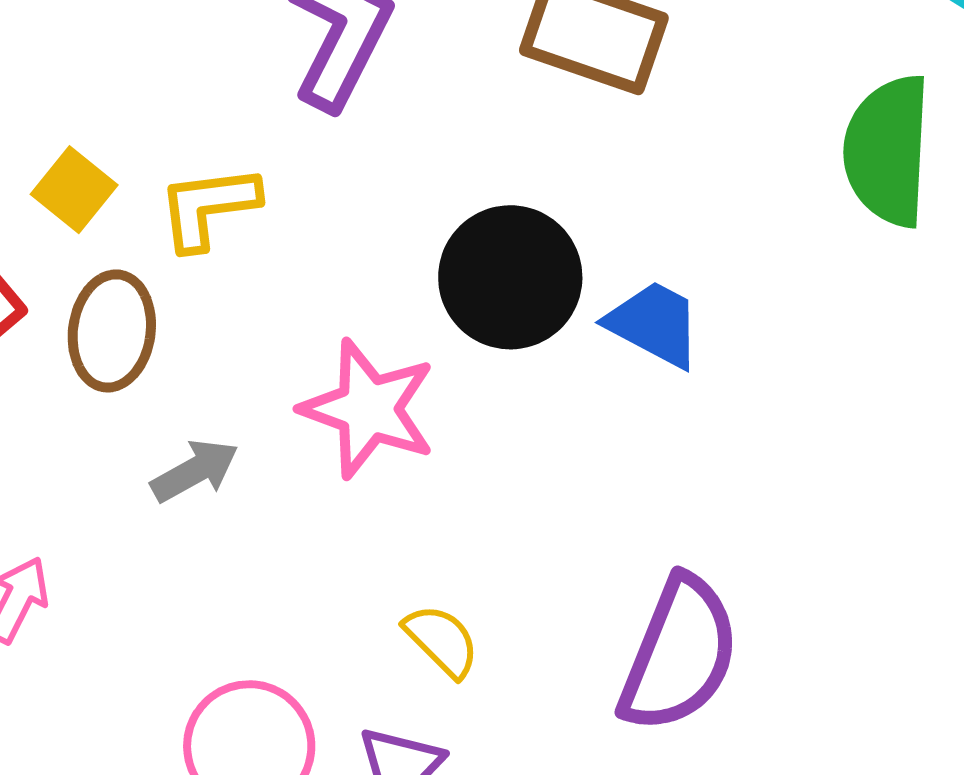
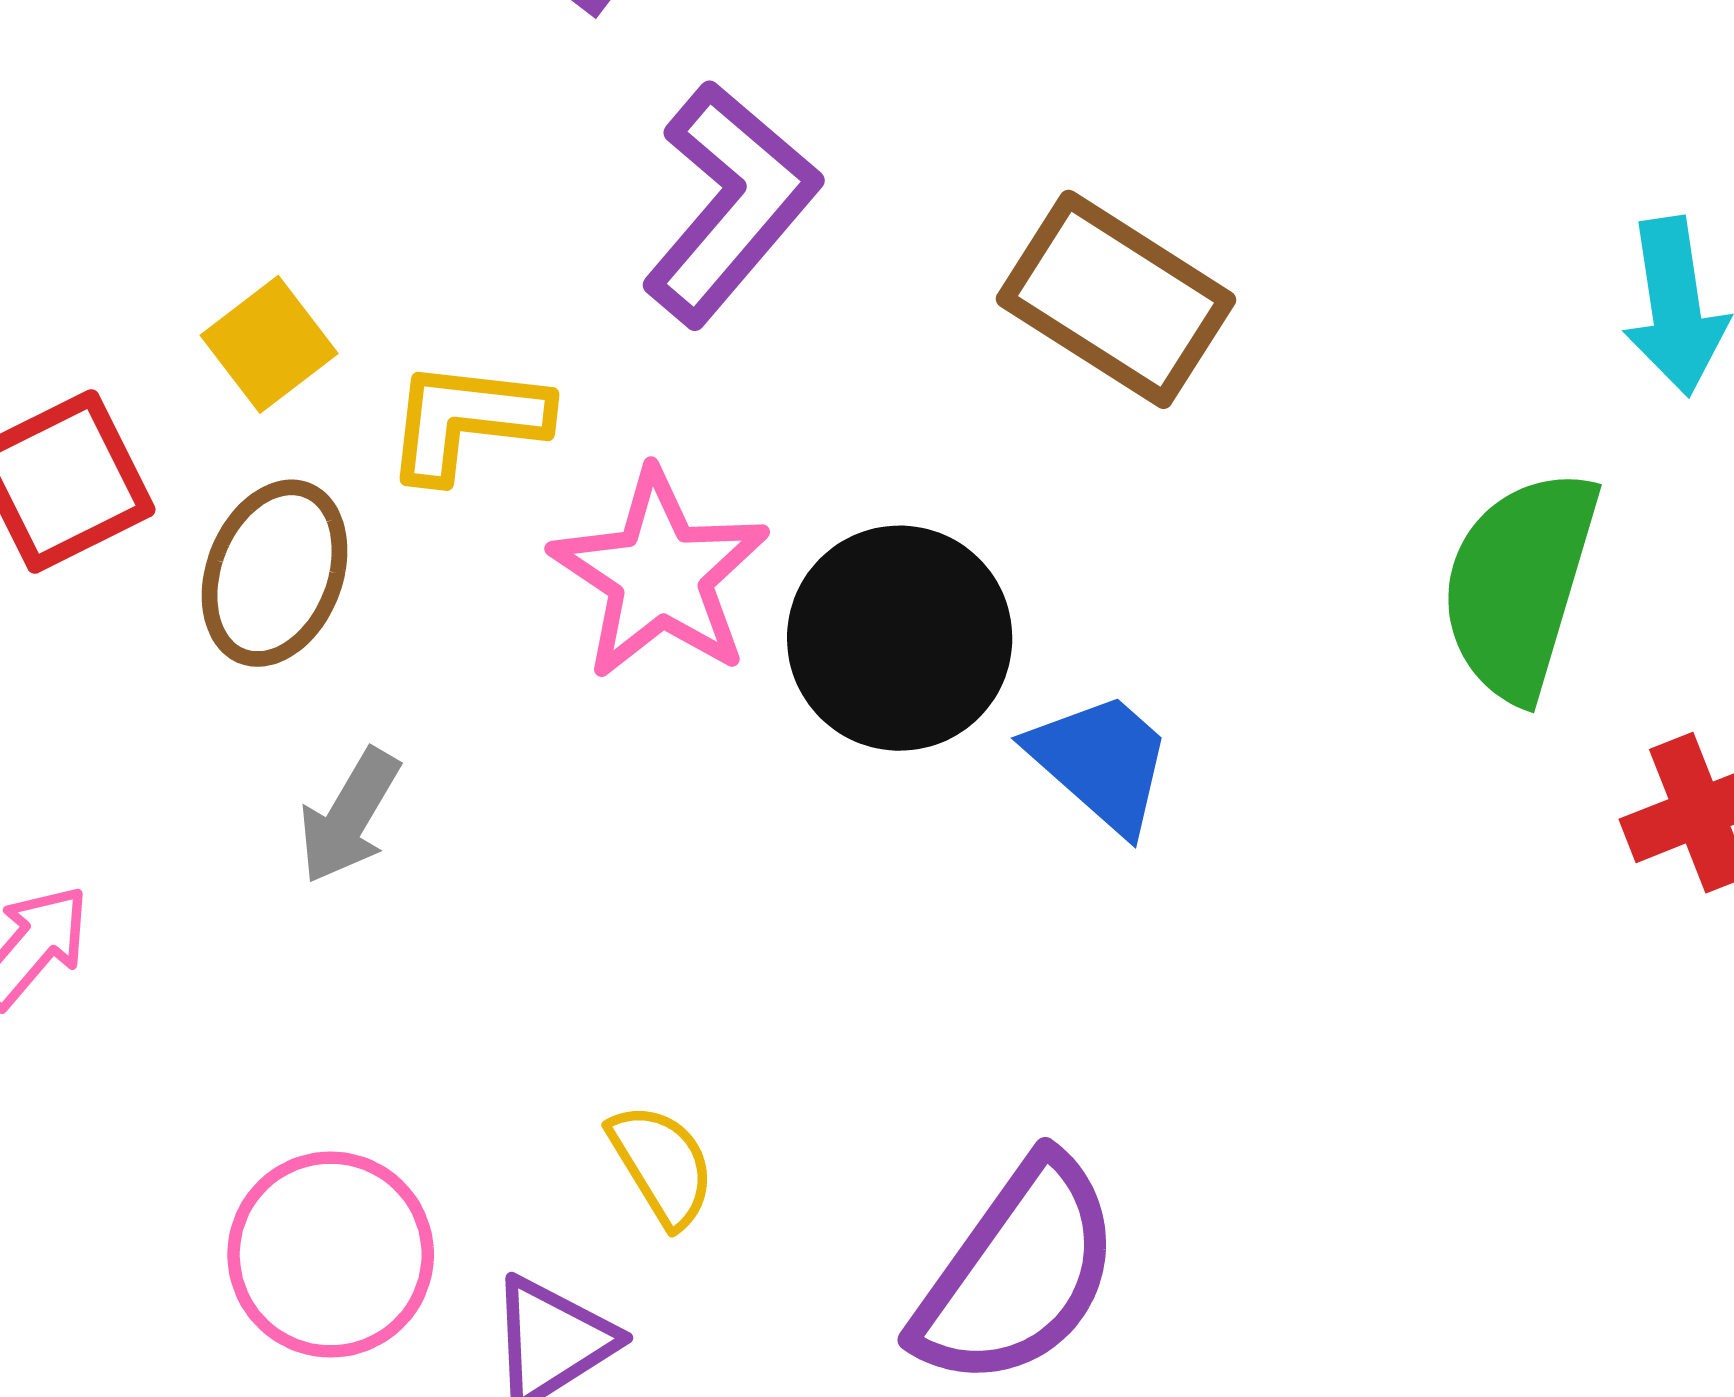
pink star: (368, 409) -> (660, 575), moved
gray arrow: (195, 471) -> (349, 816), turned 136

